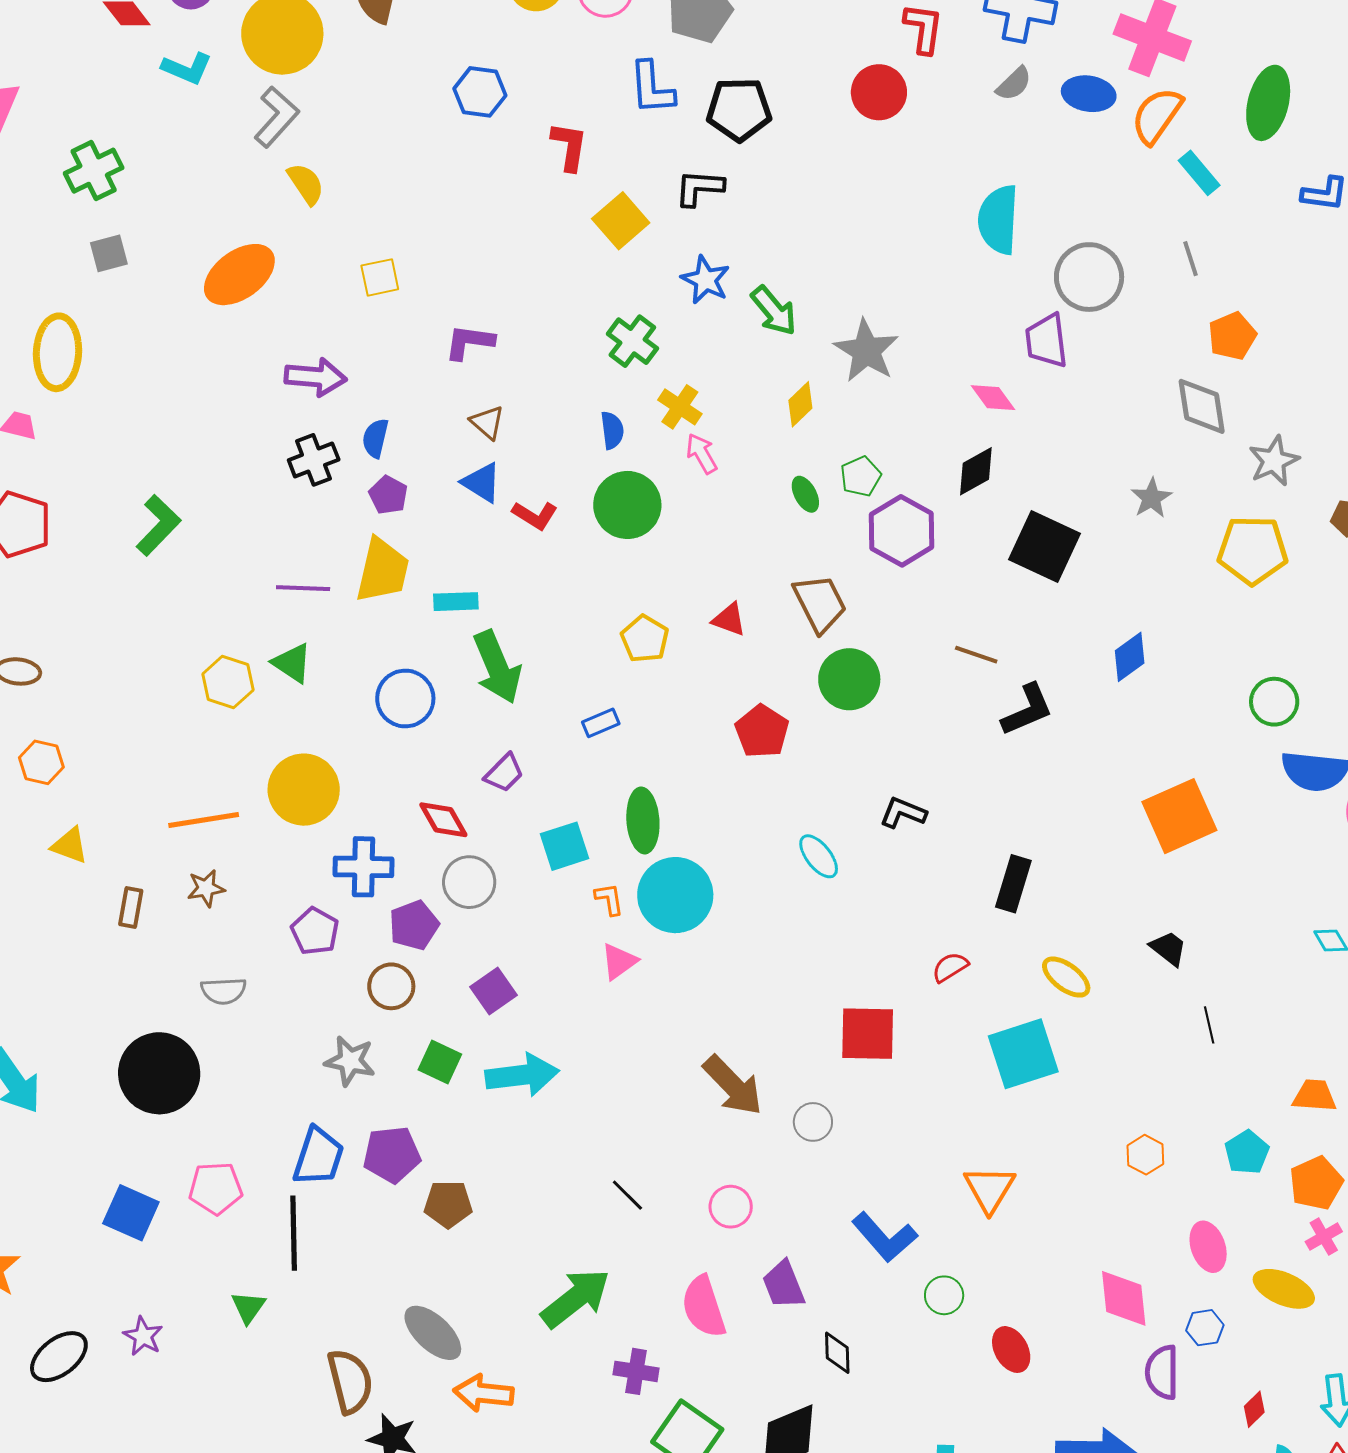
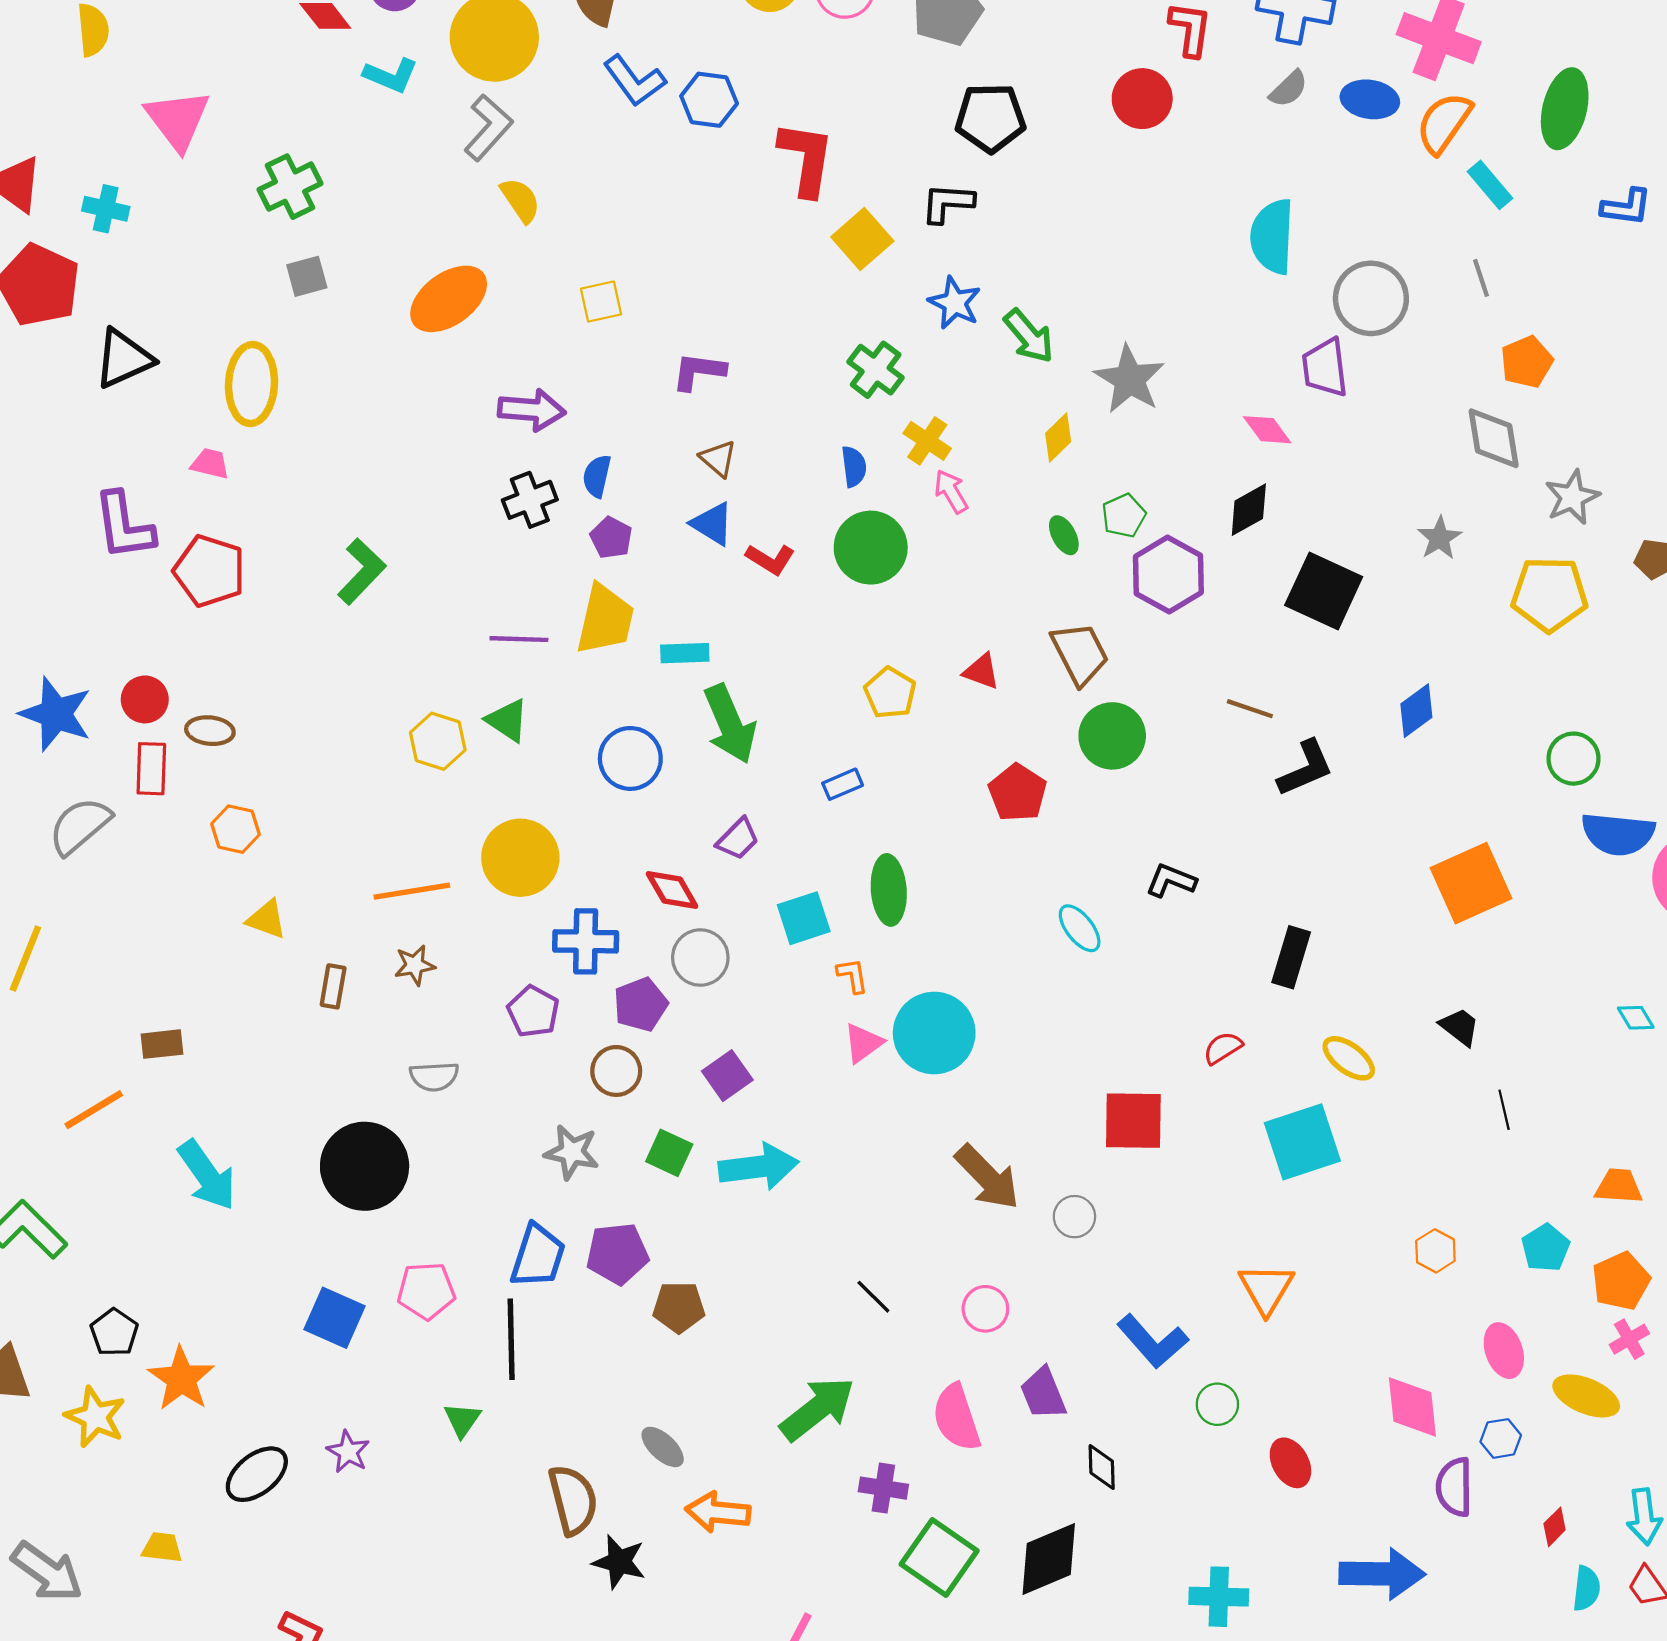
blue L-shape: (652, 88) -> (634, 81), moved, turned -32
red L-shape: (569, 146) -> (806, 159), size x1.4
cyan circle: (675, 895) -> (934, 1033), moved
gray ellipse: (433, 1333) -> (663, 1447), size x0.7

